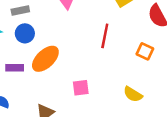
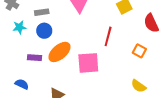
pink square: (81, 88) -> (88, 63), moved, size x1.6
yellow semicircle: (133, 94) -> (139, 86), moved

